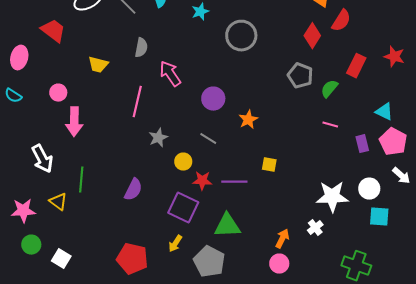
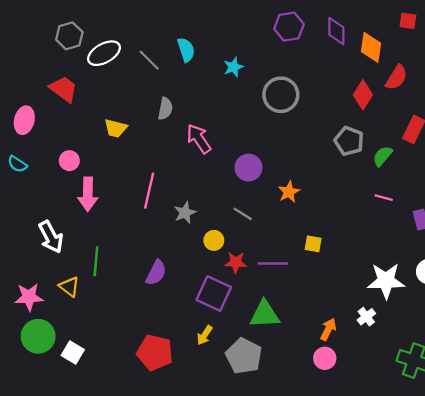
pink line: (137, 102) -> (149, 191), moved
green circle: (31, 245) -> (38, 336), size x1.5

